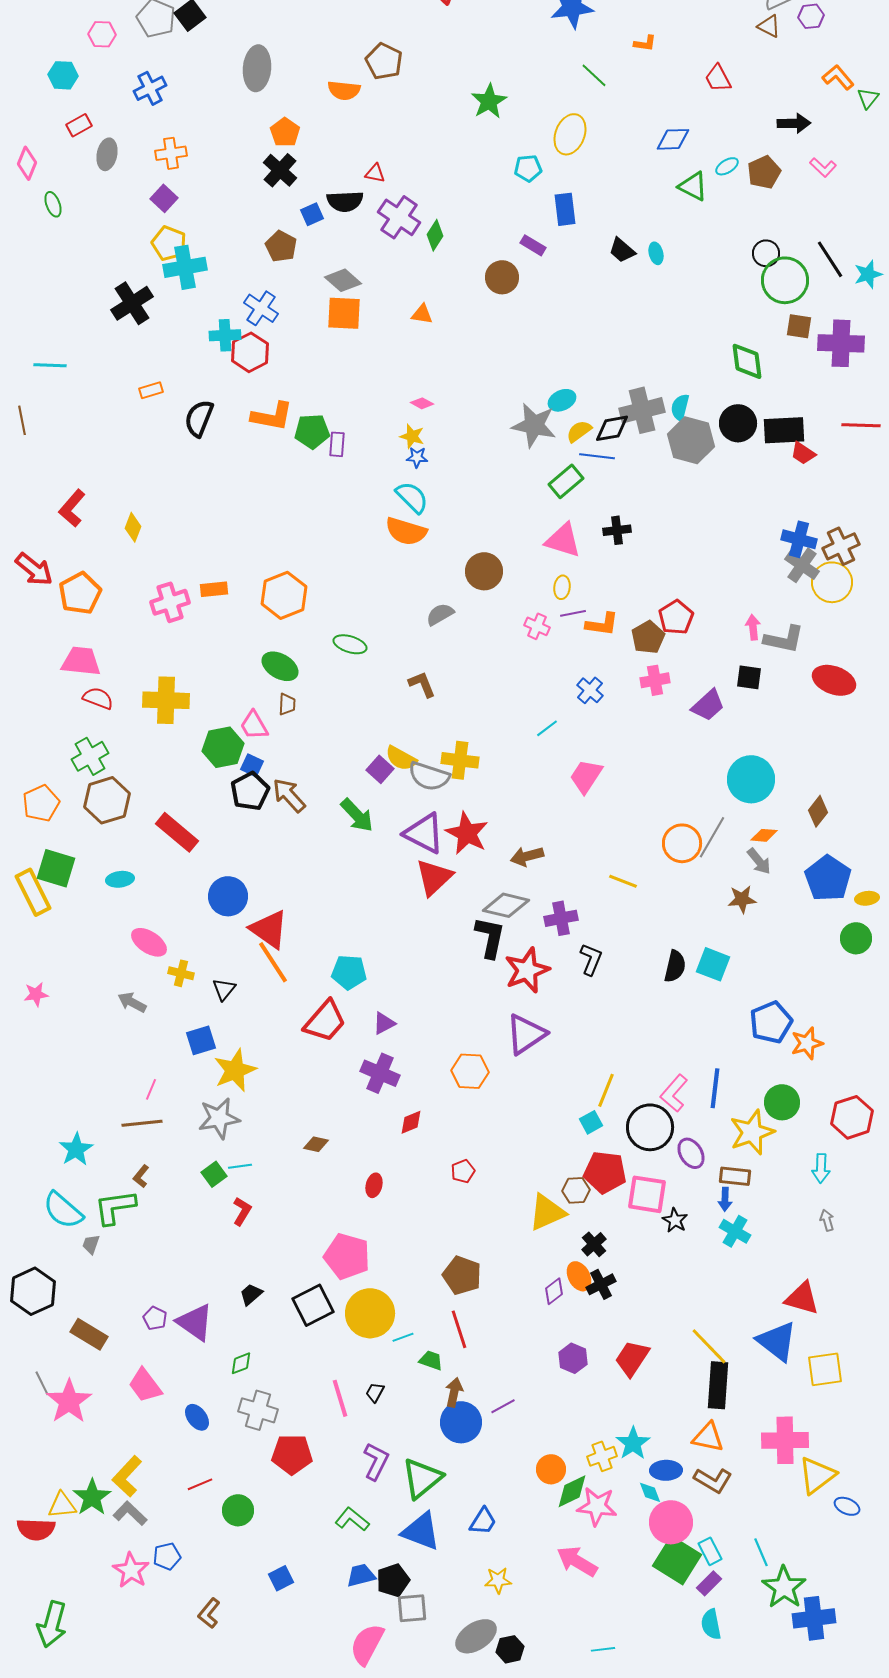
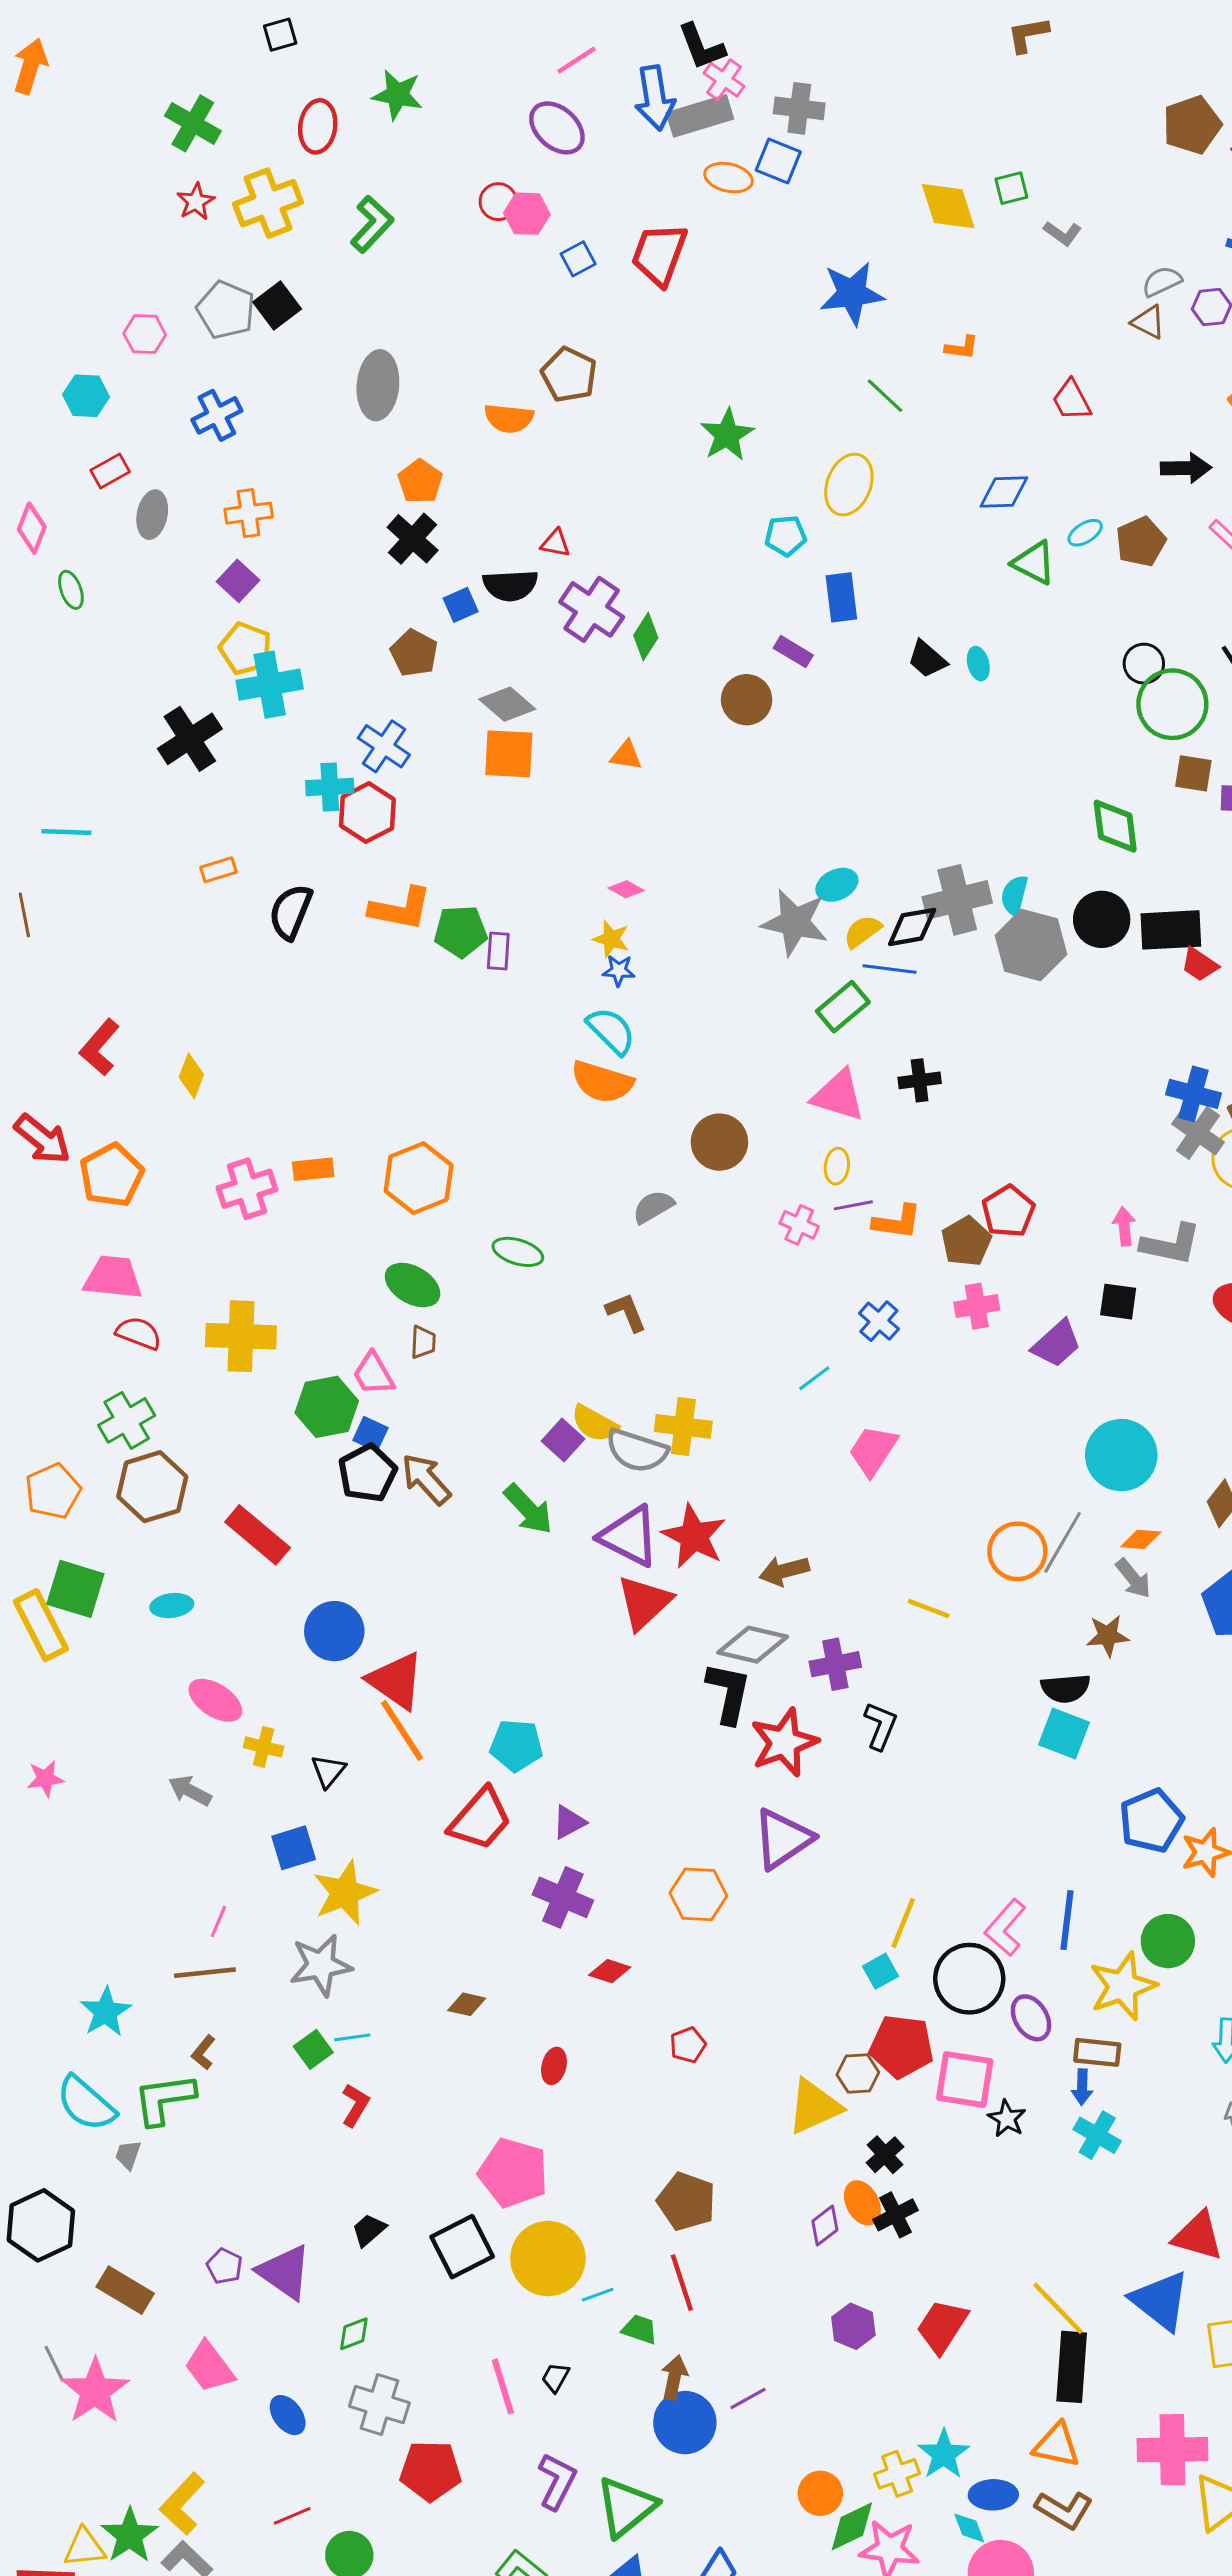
black semicircle: (675, 966) -> (1066, 1688), moved, turned 72
red diamond: (411, 1122) -> (610, 1971), turned 40

